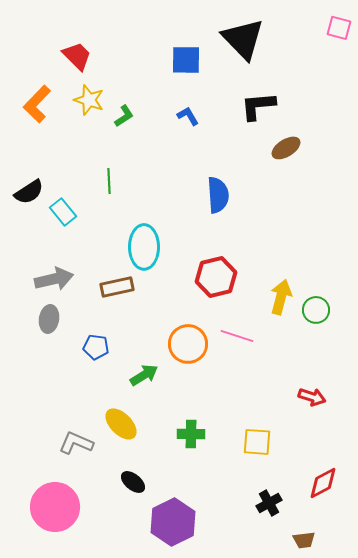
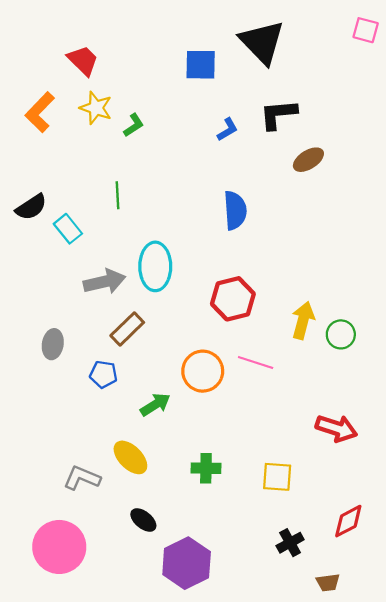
blue L-shape: (188, 116) -> (228, 129), moved, turned 90
gray arrow: (54, 279) -> (105, 282), moved
brown rectangle: (117, 287) -> (127, 329), moved, turned -32
red arrow: (312, 397) -> (336, 428), size x1.4

